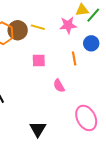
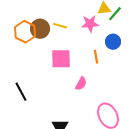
pink square: (39, 60) -> (61, 59), size x1.5
pink semicircle: (59, 86) -> (81, 84), turned -120

